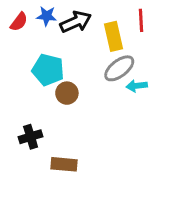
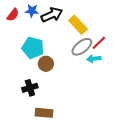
red line: (141, 20) -> (99, 43), moved, turned 49
yellow rectangle: (113, 36) -> (78, 25), turned -30
black cross: (31, 137) -> (30, 88), moved

